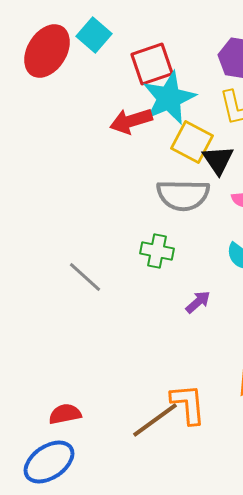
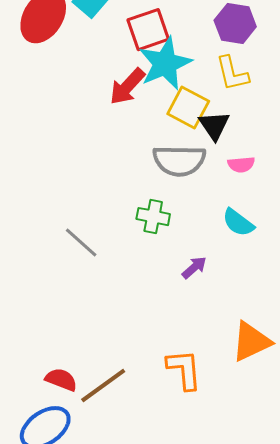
red arrow: (131, 121) -> (127, 87), turned -30
red semicircle: (65, 414) -> (61, 380), turned 32
brown line: (155, 420) -> (103, 386), moved

